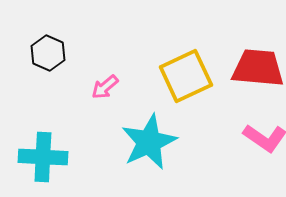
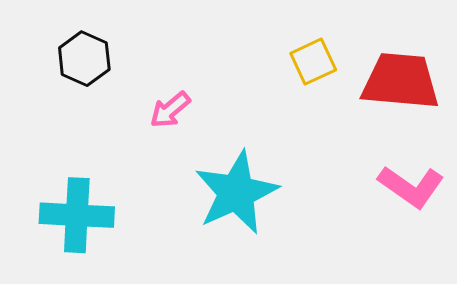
yellow square: (186, 76) -> (313, 62), moved, size x0.6

